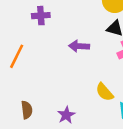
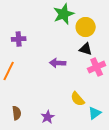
purple cross: (41, 16) -> (19, 39), moved

